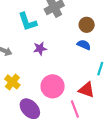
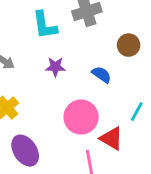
blue semicircle: (84, 45) -> (101, 75), moved
pink circle: (53, 86) -> (81, 117), moved

